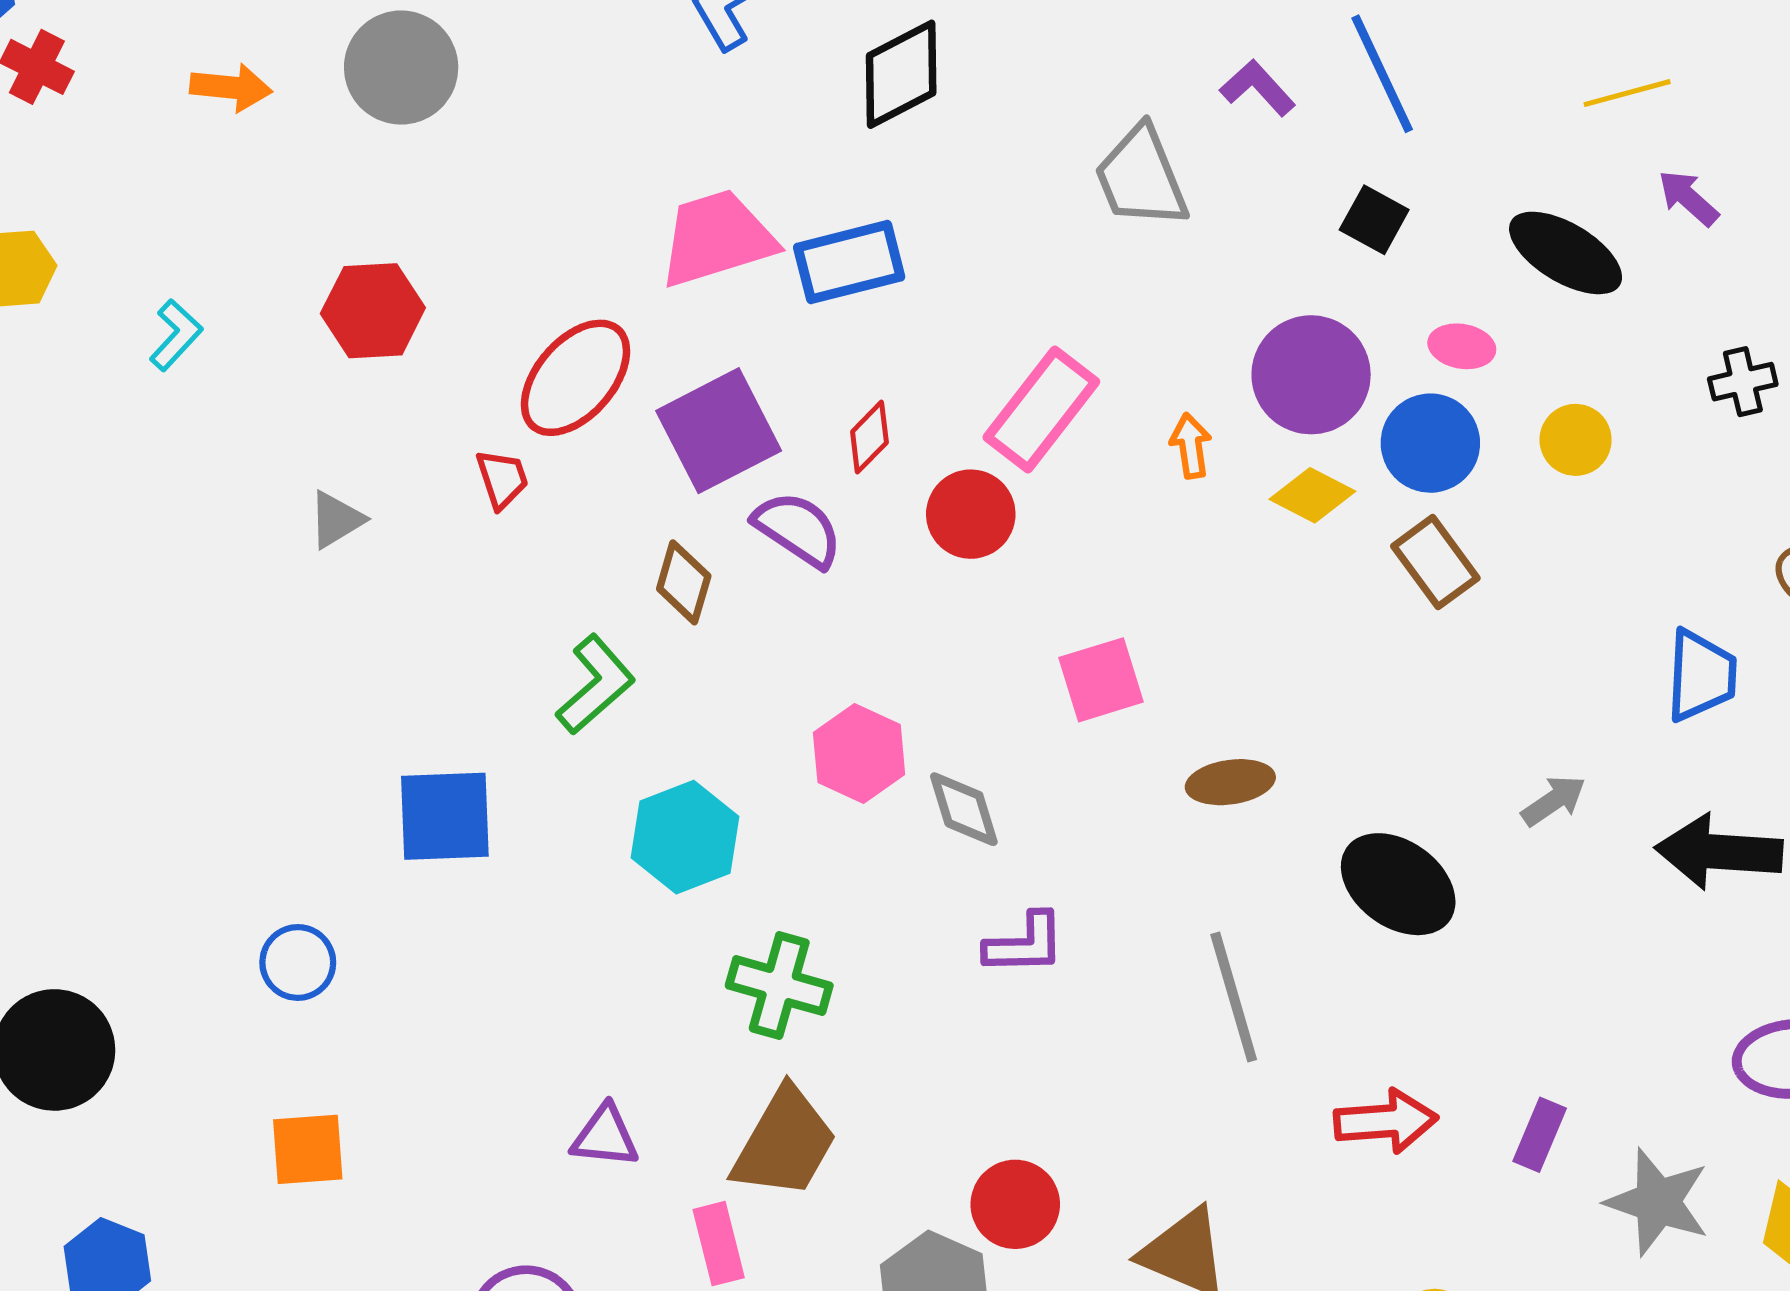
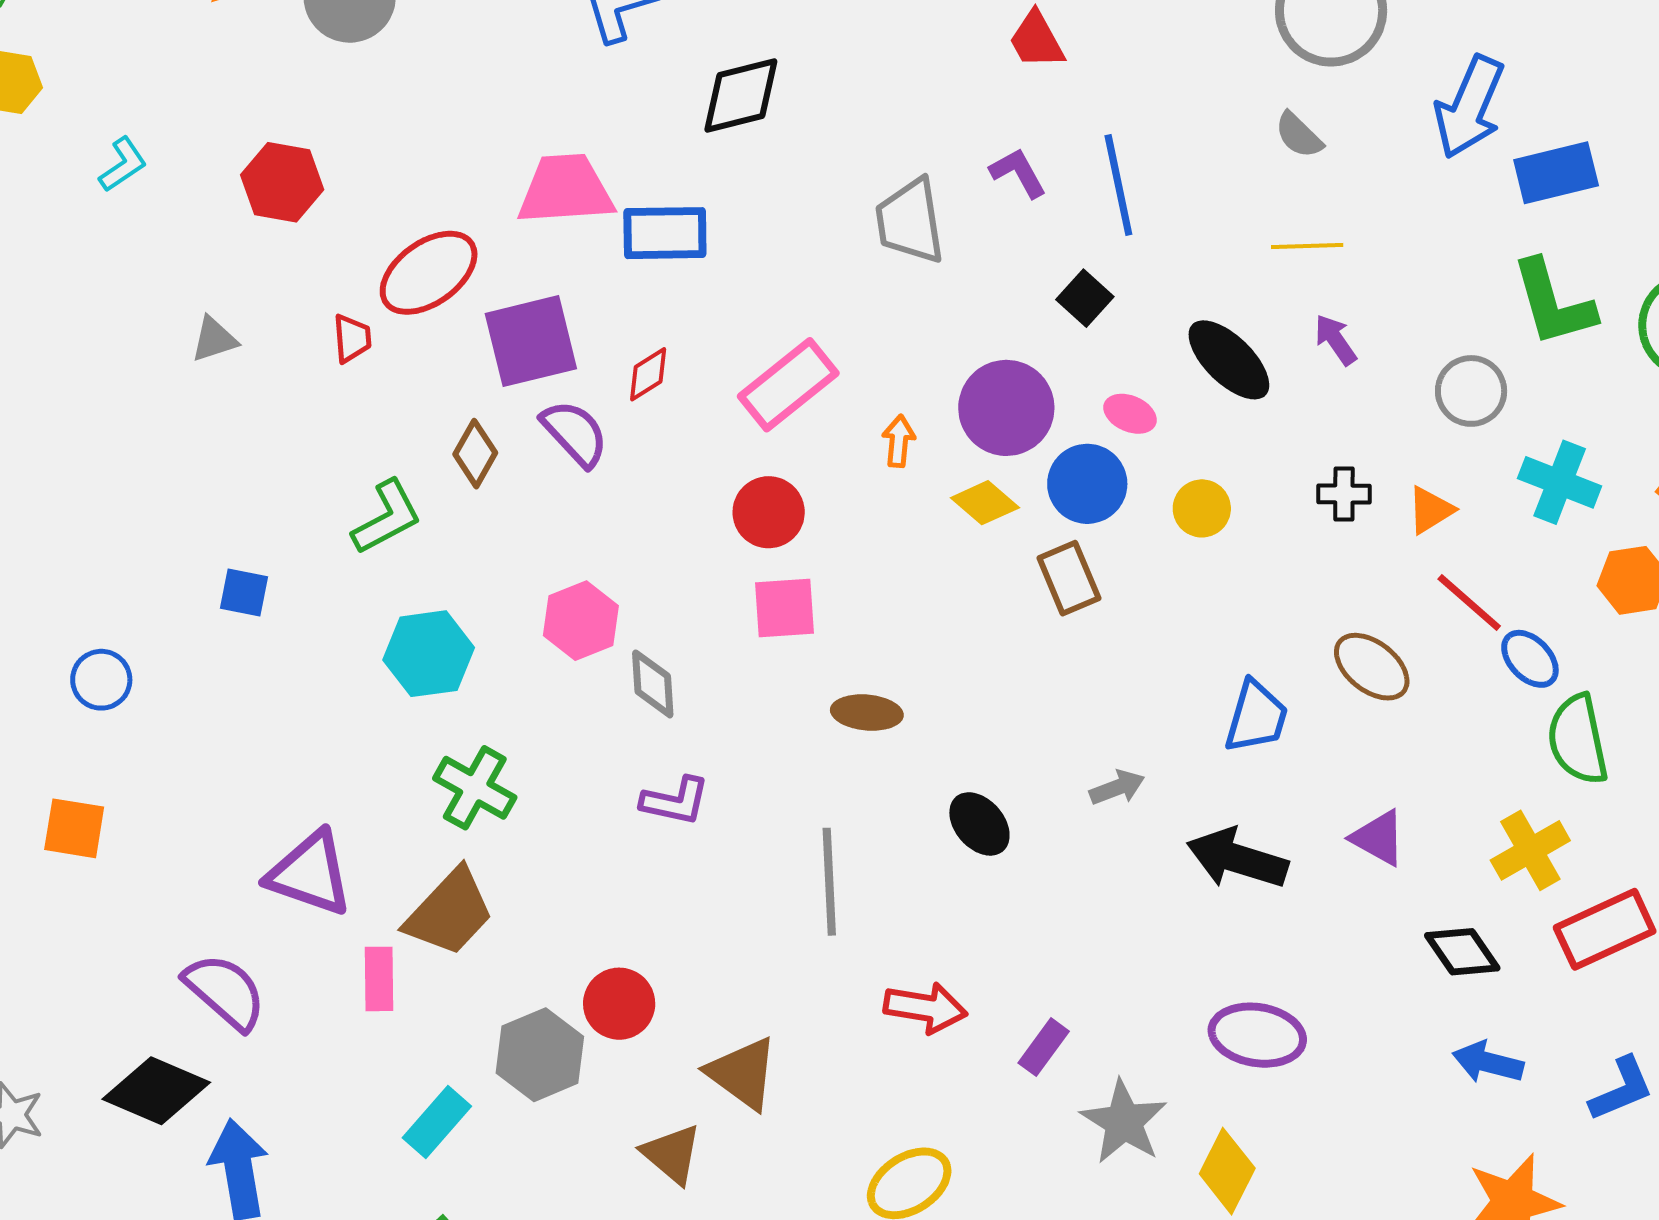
red circle: (971, 514) -> (769, 512), moved
blue square: (445, 816) -> (244, 592), size x0.6
black ellipse: (1398, 884) -> (979, 824), size x0.7
purple triangle: (605, 1136) -> (310, 874), size x1.6

